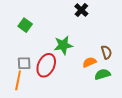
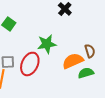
orange semicircle: (89, 62) -> (73, 61), size x1.5

